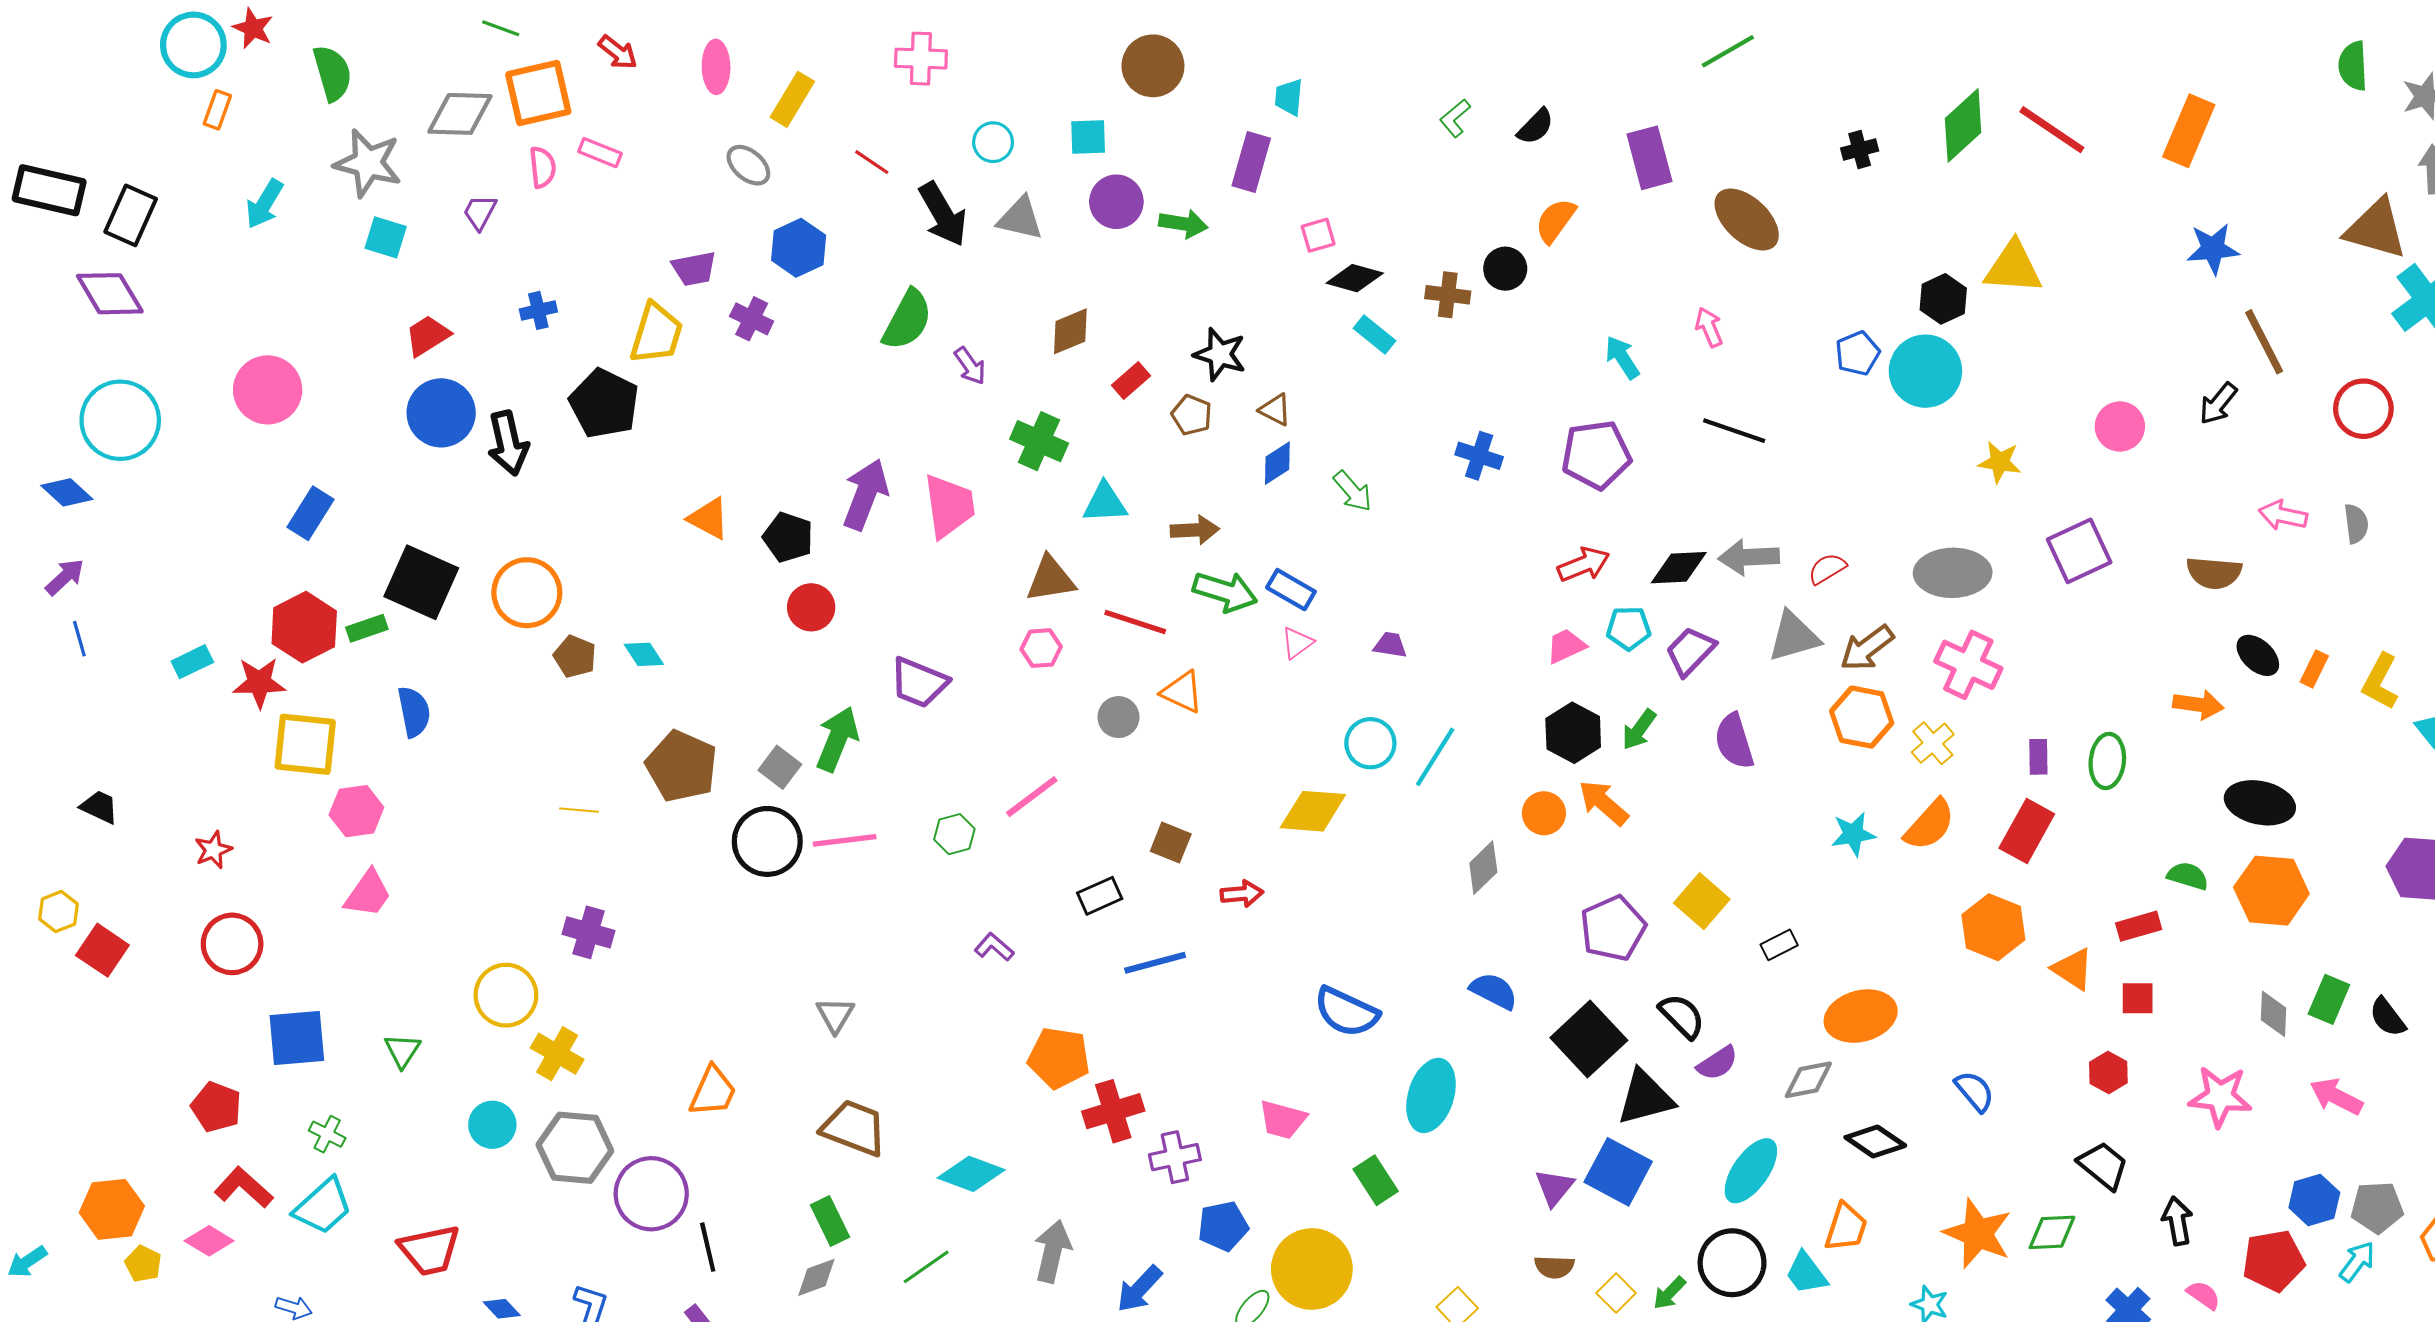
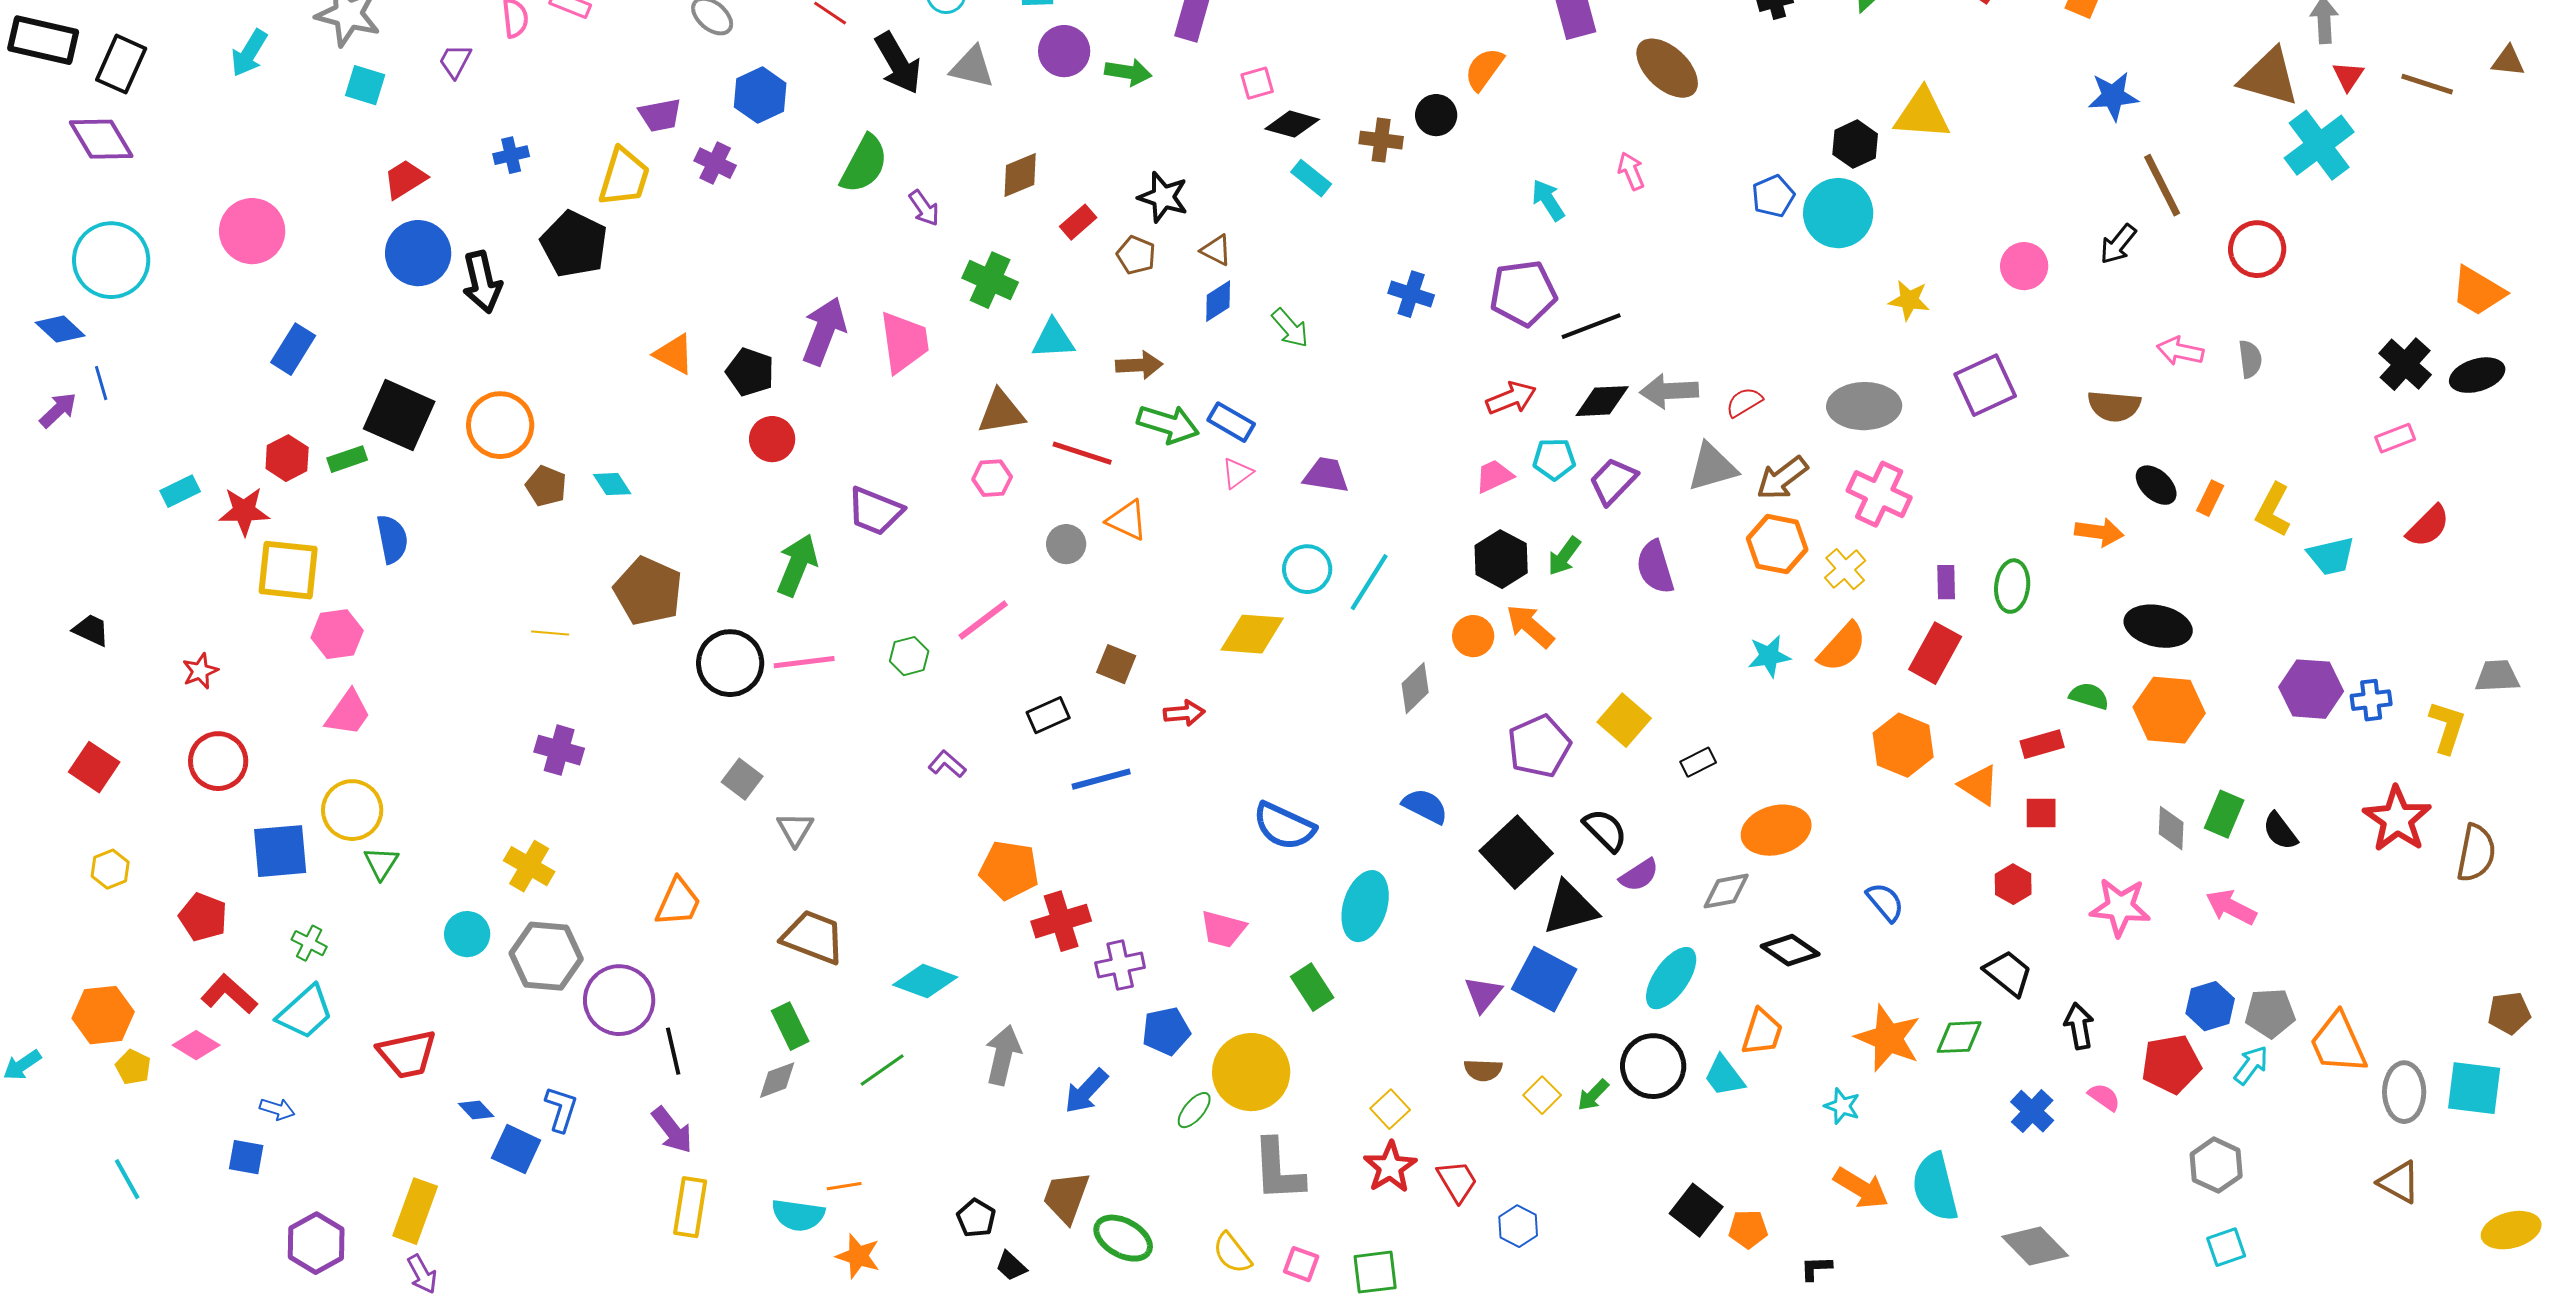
black line: (1734, 431) -> (1591, 326), moved, turned -40
red hexagon: (304, 627) -> (287, 458), size x0.7
blue line: (79, 639) -> (101, 383), moved
purple trapezoid: (1390, 645) -> (1326, 475), size x1.4
gray square: (780, 767) -> (742, 779), moved
yellow hexagon: (59, 912) -> (110, 869), moved
yellow circle: (506, 995) -> (352, 810), moved

